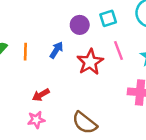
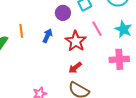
orange line: (25, 52) -> (21, 31), moved
red arrow: (41, 95) -> (75, 68), moved

